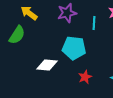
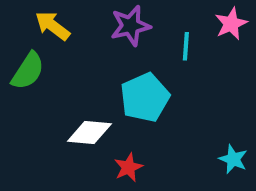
cyan pentagon: (74, 48) -> (145, 98), turned -30
red star: (85, 77) -> (128, 167), moved

